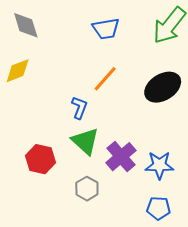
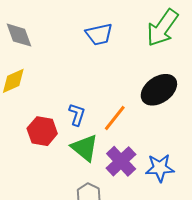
orange line: (105, 79) -> (115, 118), moved
red hexagon: (40, 159) -> (42, 131), moved

